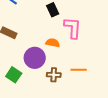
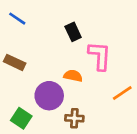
orange line: (79, 70) -> (122, 93), moved, turned -35

